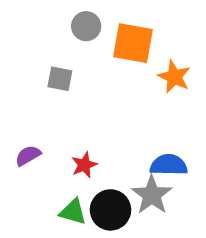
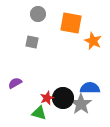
gray circle: (86, 26) -> (38, 14), moved
red star: (84, 165) -> (47, 98), moved
black circle: (110, 210) -> (63, 98), moved

